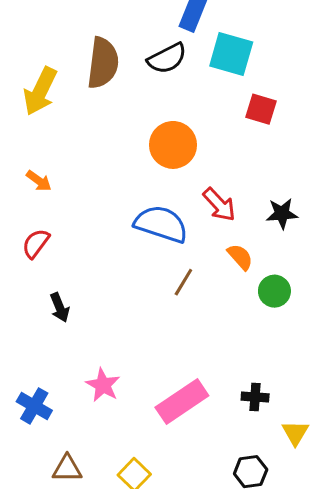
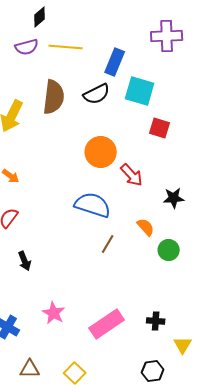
red arrow: (219, 205) -> (132, 175), moved

